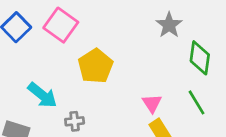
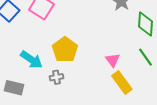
yellow pentagon: (96, 66) -> (65, 50), moved

